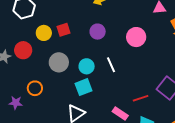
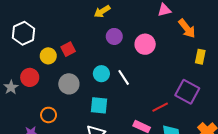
purple circle: (98, 32) -> (114, 36), moved
cyan circle: (87, 66) -> (101, 74), moved
cyan square: (84, 87) -> (99, 105), turned 36

